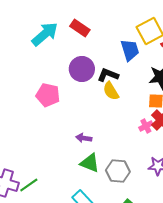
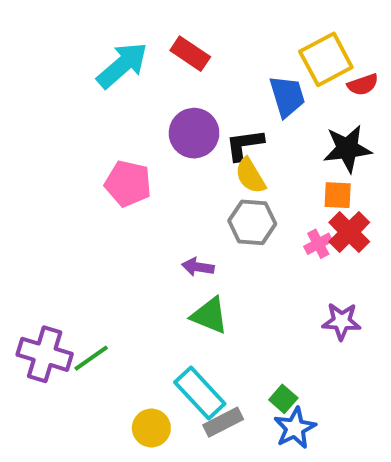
black L-shape: (108, 75) -> (244, 145), turned -30
gray hexagon: (118, 171) -> (252, 222), moved

